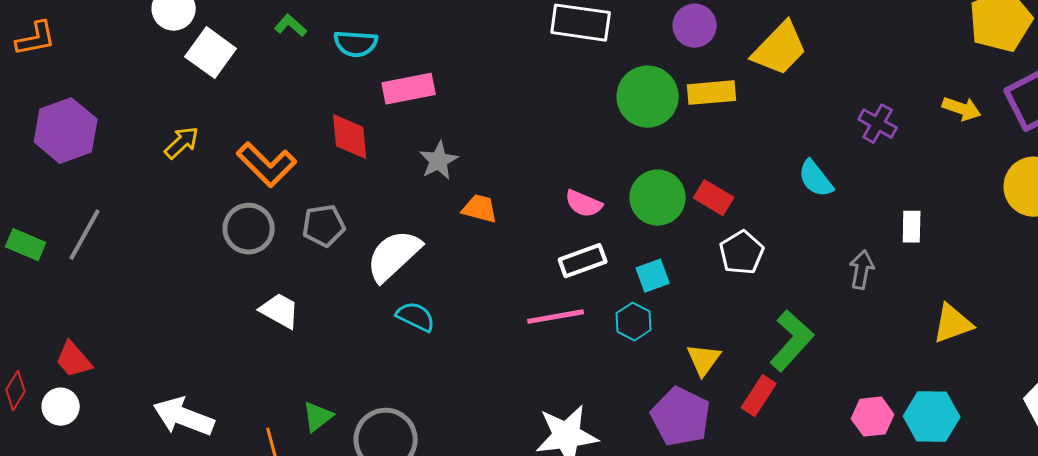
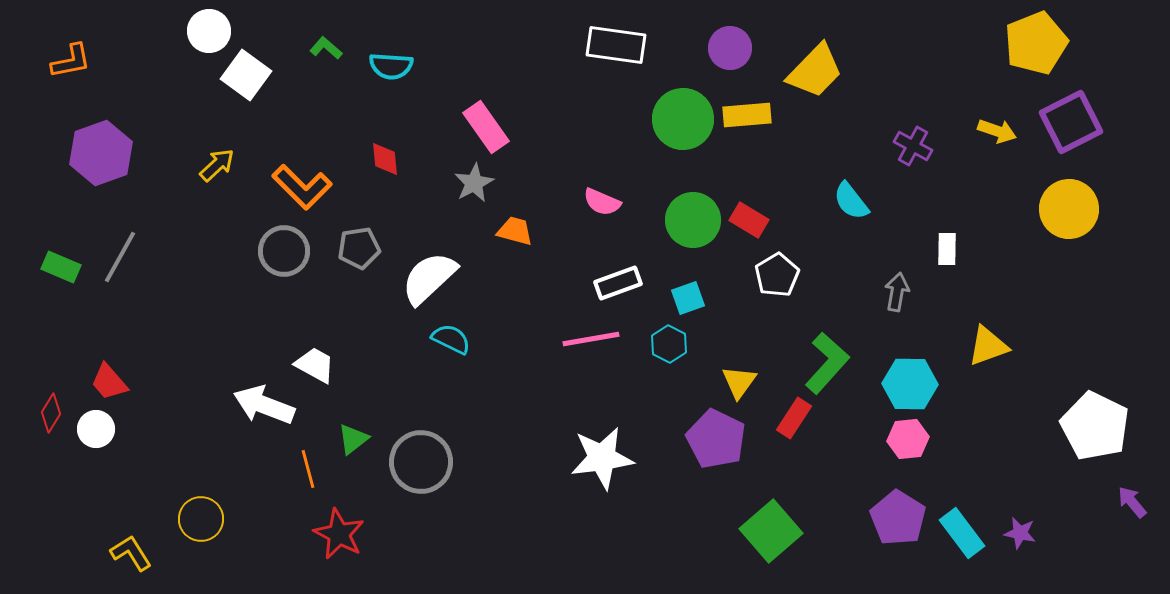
pink rectangle: (409, 89) -> (486, 127), moved, turned 66
red diamond: (350, 137) -> (385, 159), size x0.7
pink semicircle: (584, 204) -> (602, 202), moved
white trapezoid: (280, 311) -> (315, 365), moved
white arrow: (184, 417) -> (264, 405), moved
cyan hexagon: (932, 417) -> (910, 384), moved

